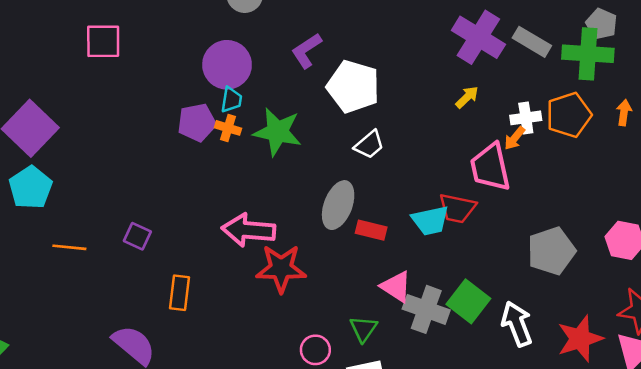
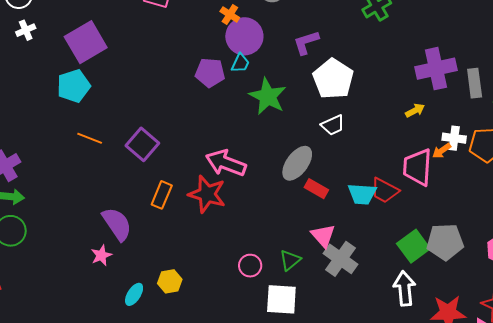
purple cross: (478, 37) -> (436, 69), turned 30
gray rectangle: (532, 42) -> (475, 83), turned 36
orange cross: (228, 128) -> (230, 15), moved
purple square: (137, 236) -> (142, 144), size x1.5
red star: (281, 268) -> (207, 194), moved
green square: (468, 301) -> (413, 246), moved

